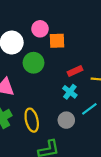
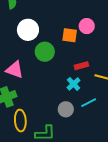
pink circle: (40, 29) -> (87, 26), moved
yellow ellipse: (32, 120) -> (20, 121), moved

